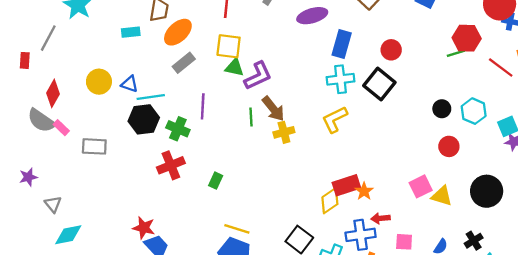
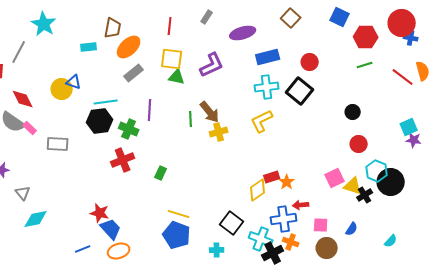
red hexagon: (467, 38) -> (366, 37), moved
blue rectangle: (342, 44) -> (268, 57), turned 60
purple L-shape: (258, 76) -> (212, 65), moved
blue triangle: (130, 84) -> (74, 82), moved
red diamond: (53, 93) -> (23, 99), turned -55
cyan hexagon: (474, 111) -> (377, 171), moved
red rectangle: (346, 185) -> (272, 177), size x0.7
black cross: (474, 241) -> (365, 195), moved

